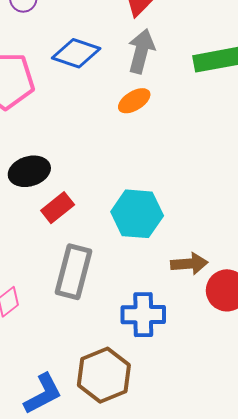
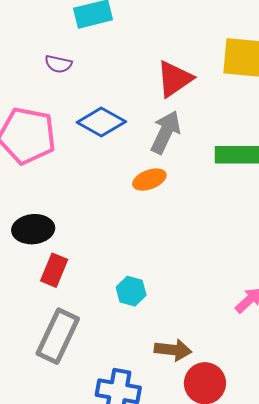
red rectangle: (58, 208) -> (54, 270), turned -40
cyan hexagon: (137, 214) -> (131, 291), size x0.6

